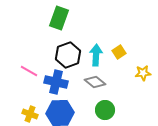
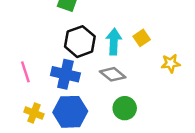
pink line: (29, 71) -> (25, 72), moved, turned 42

